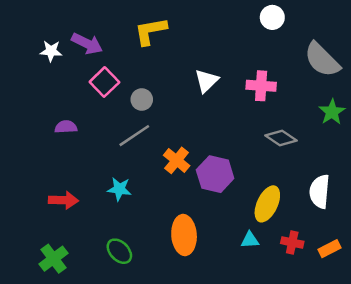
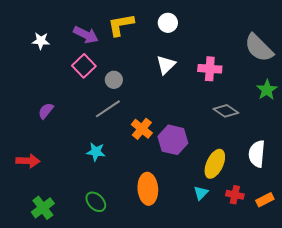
white circle: (272, 17) -> (168, 23), moved
purple arrow: (87, 44) -> (86, 35), moved
purple semicircle: (66, 127) -> (46, 111), moved, turned -48
red arrow: (63, 200) -> (28, 161), moved
cyan triangle: (250, 240) -> (201, 193), turned -42

